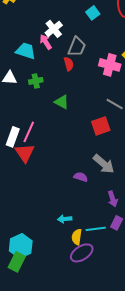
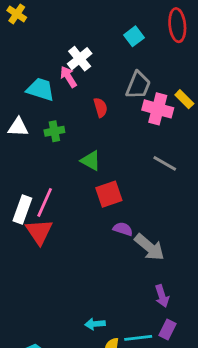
gray trapezoid: (77, 47) -> (138, 85), moved
red square: (101, 126) -> (109, 194), moved
purple semicircle: (81, 177) -> (123, 229), moved

